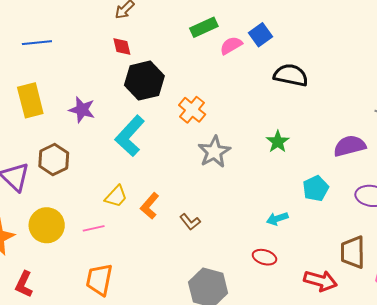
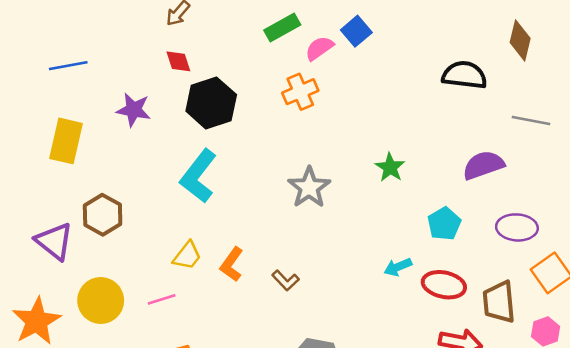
black semicircle: (291, 75) -> (464, 75), moved
yellow rectangle: (30, 100) -> (66, 141), turned 32
purple star: (82, 110) -> (134, 110), moved
orange cross: (192, 110) -> (300, 92), moved, turned 32
red ellipse: (264, 257) -> (444, 285), moved, size x1.4

